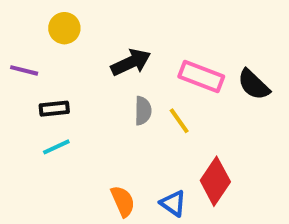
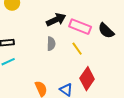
black arrow: (131, 62) -> (56, 20), moved
yellow line: (179, 121) -> (77, 49), moved

